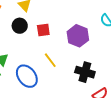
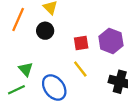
red square: (43, 30) -> (81, 43), moved

